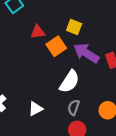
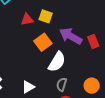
yellow square: (74, 27) -> (46, 16), moved
orange square: (56, 46) -> (43, 42), moved

